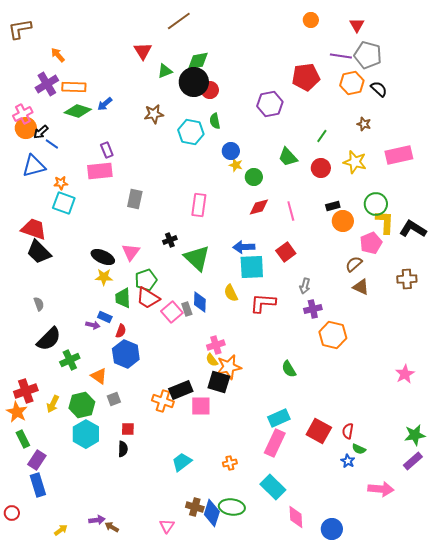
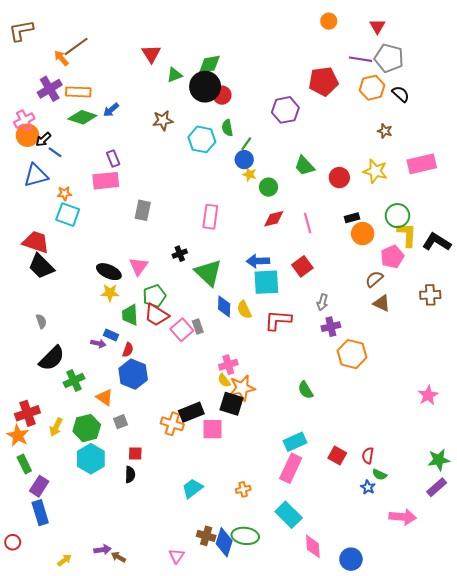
brown line: (179, 21) -> (76, 46), moved
green line: (322, 136) -> (246, 144), moved
blue diamond: (200, 302) -> (224, 306), moved
red square: (319, 431) -> (337, 456), size x0.7

